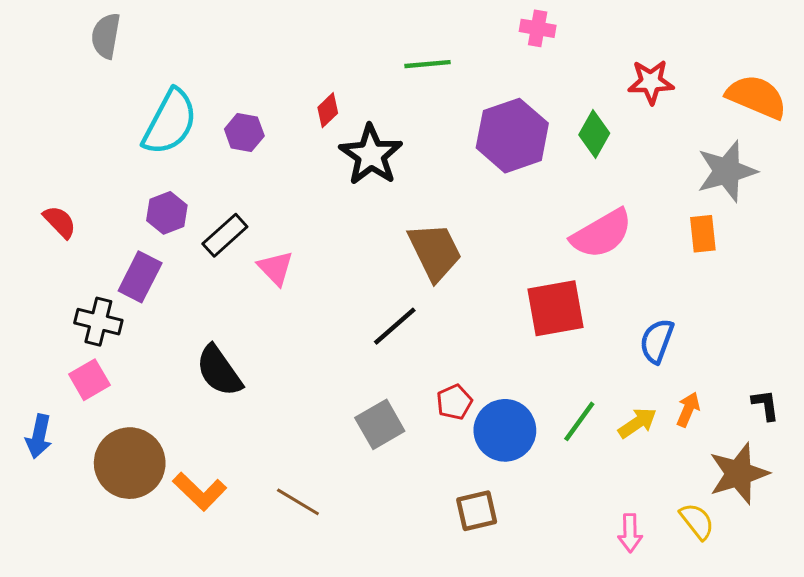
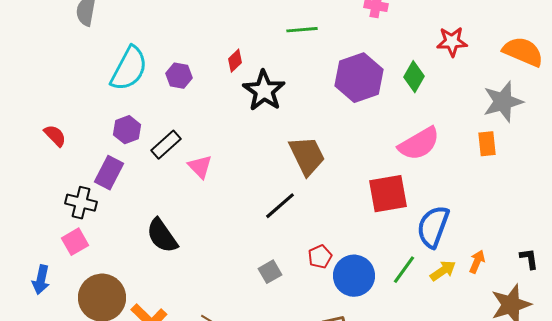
blue semicircle: (657, 341) -> (433, 227), moved, size x1.4
gray square: (380, 424) -> (270, 272), size x0.7

